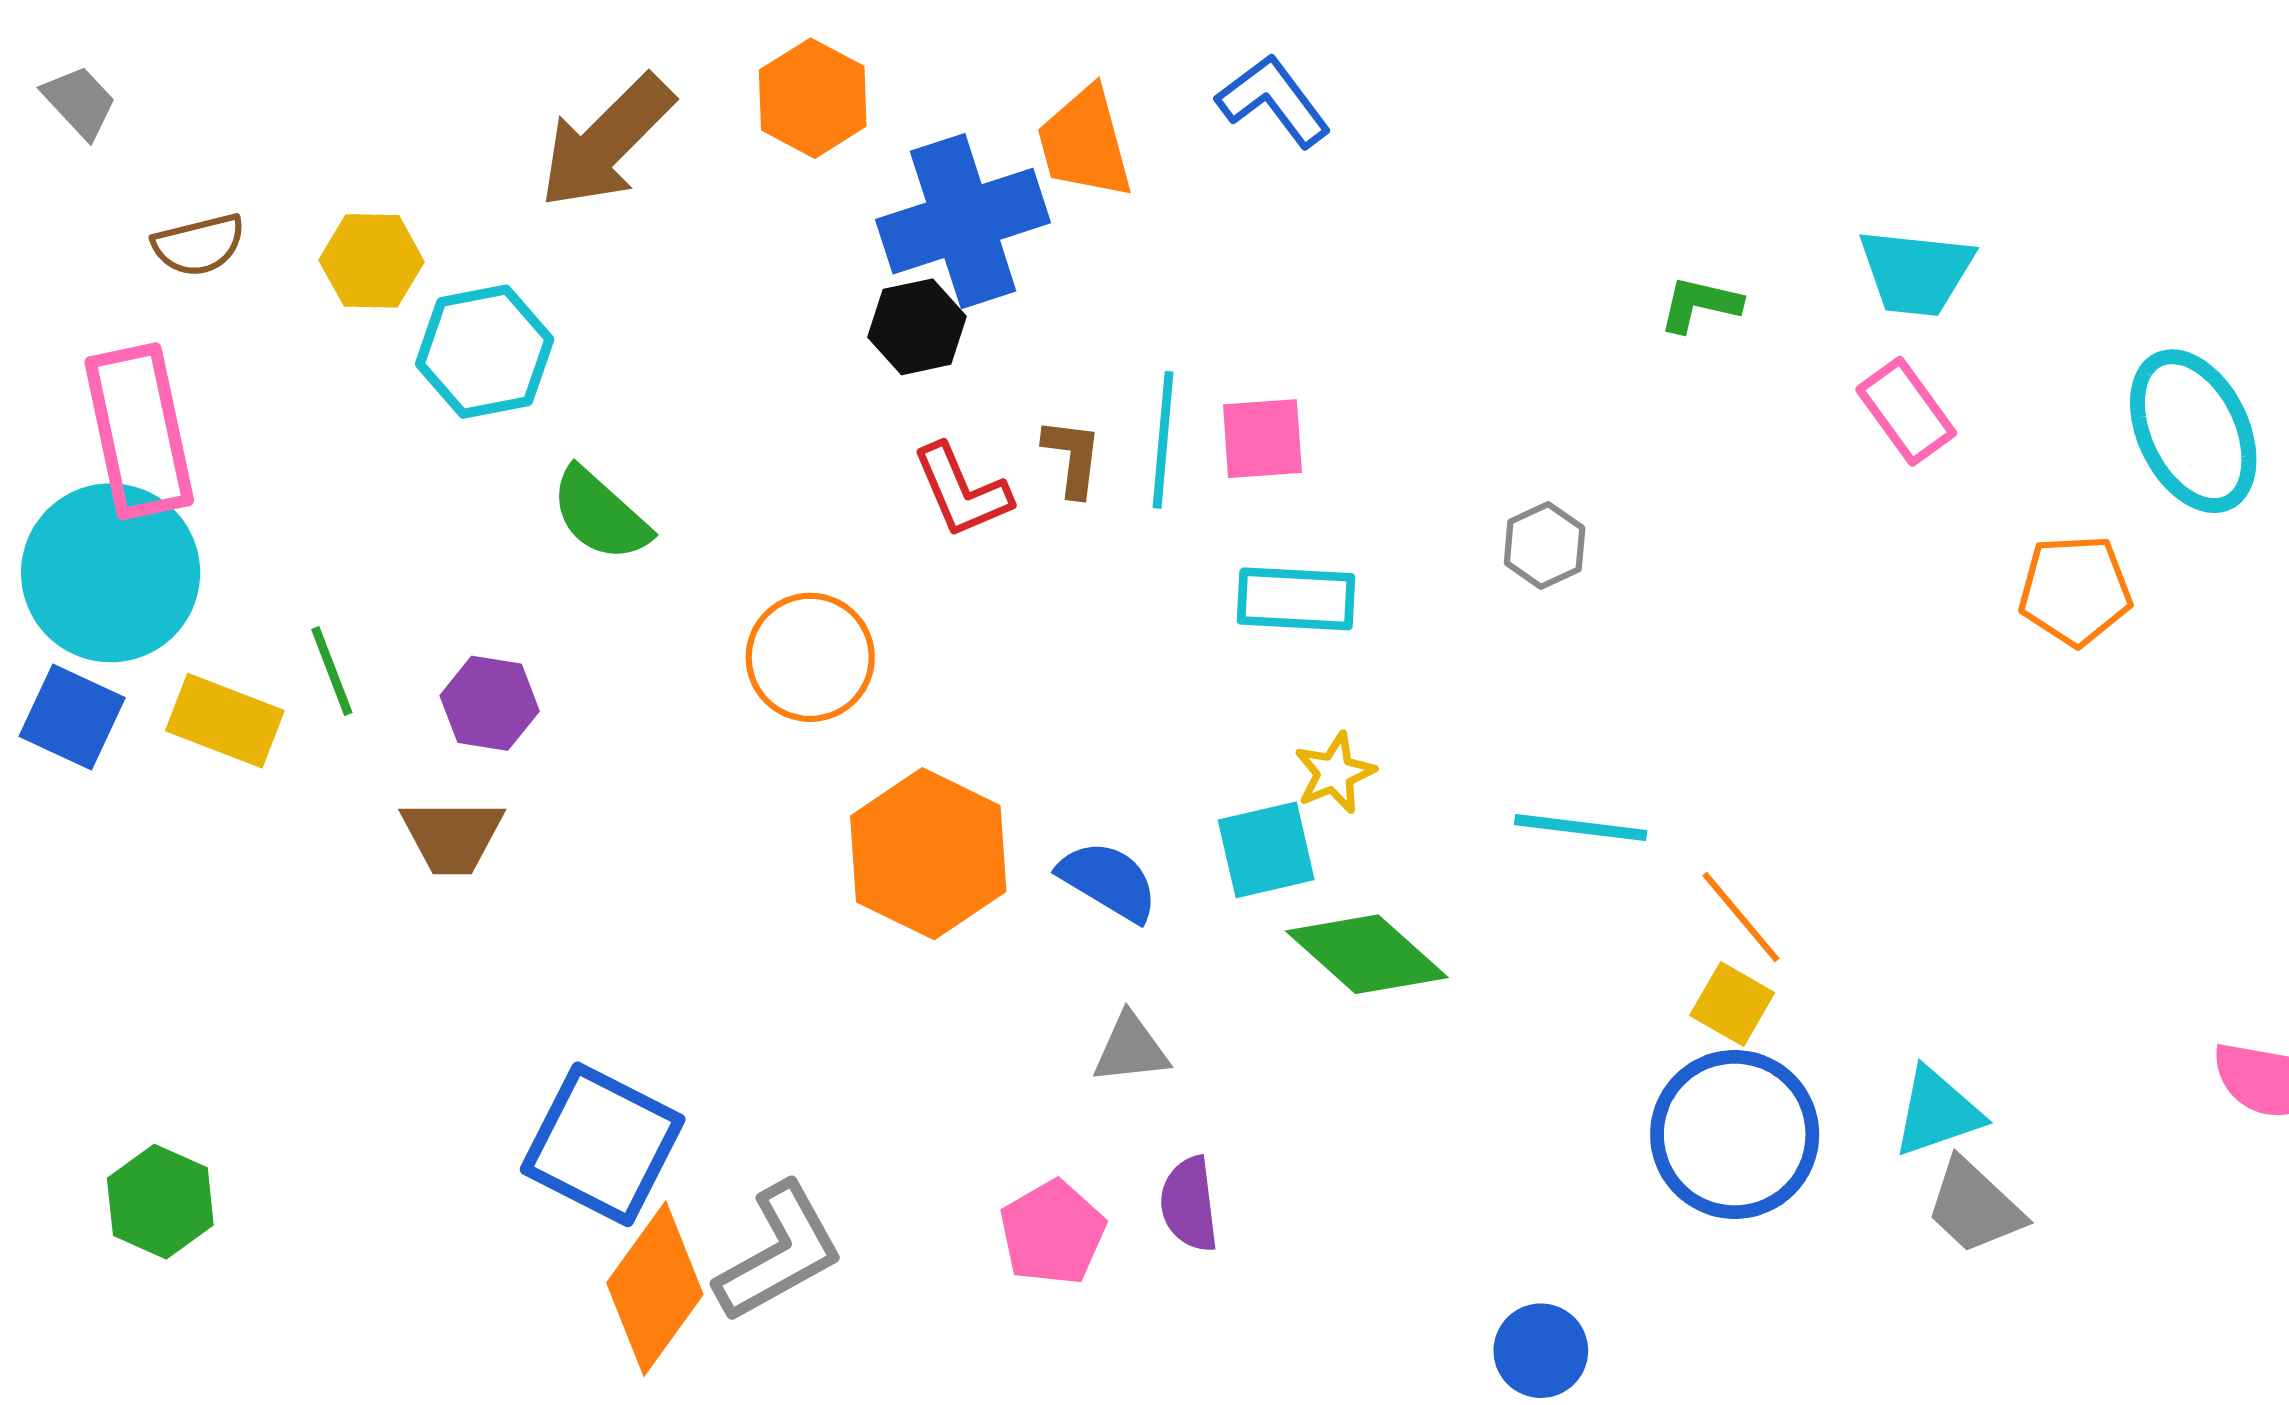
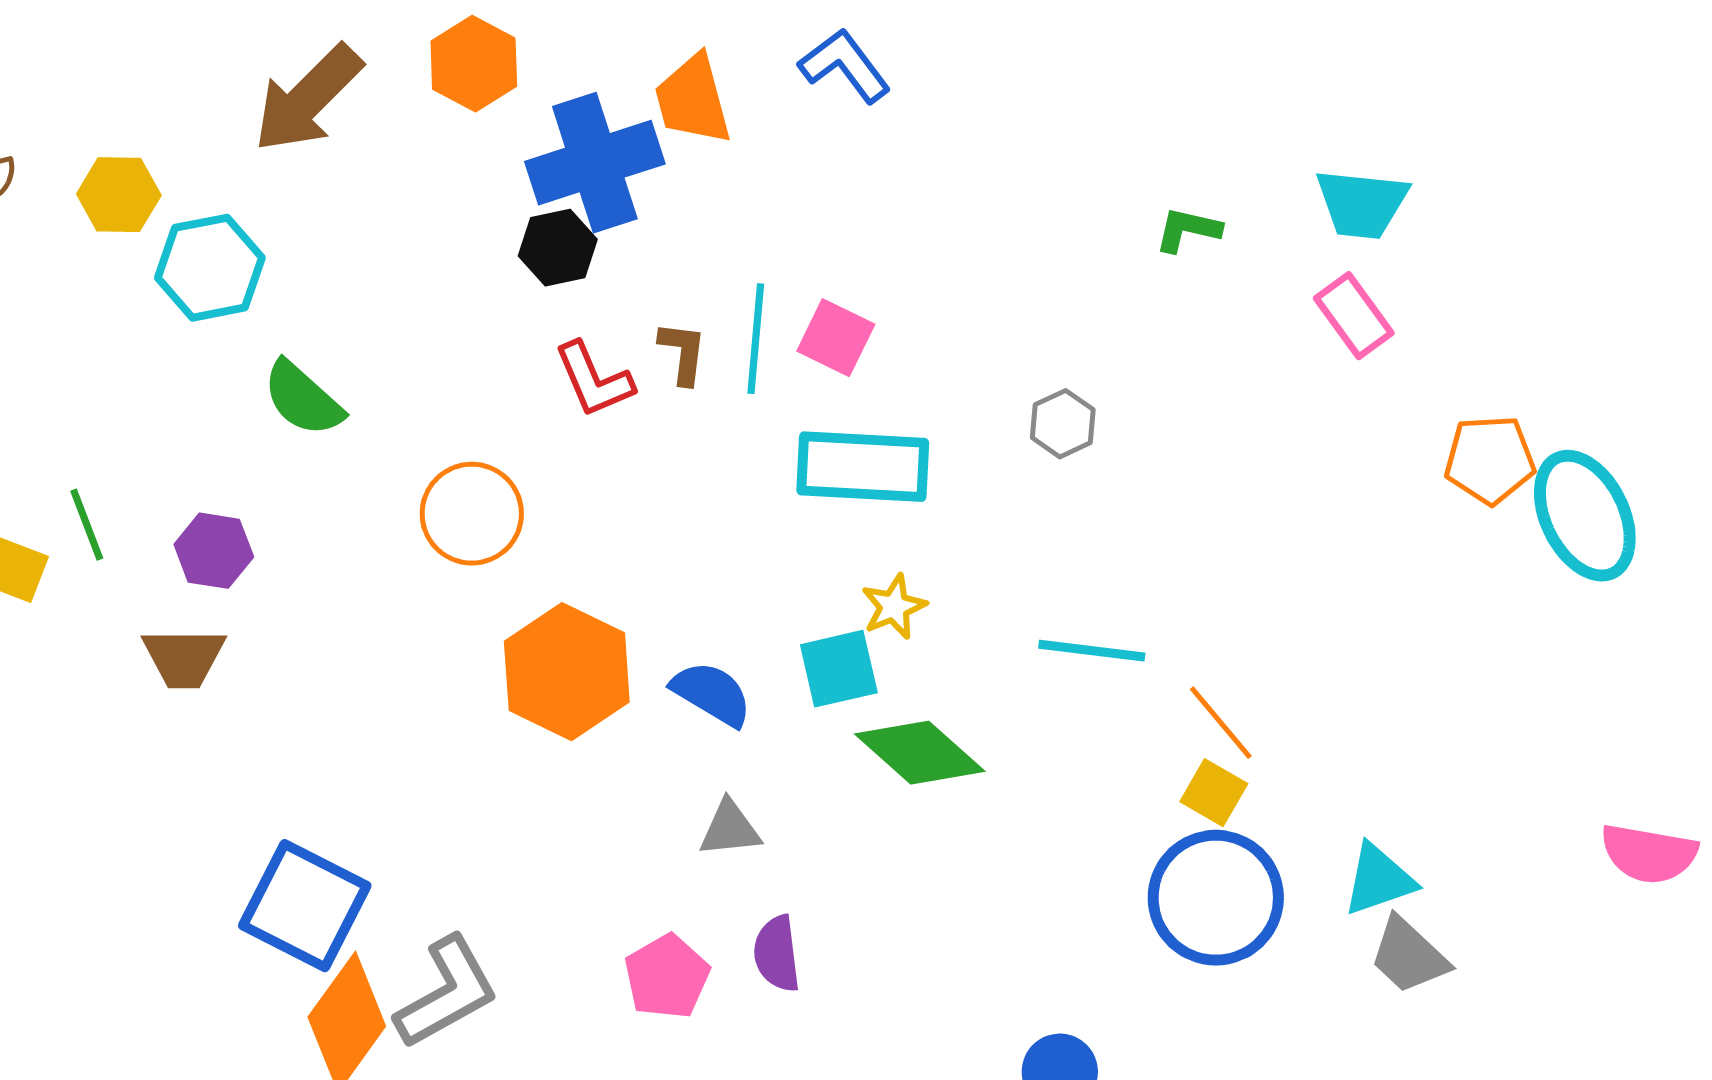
cyan ellipse: (2193, 431) -> (1585, 516), moved
pink square: (1262, 439) -> (836, 338), turned 30
cyan rectangle: (1296, 599) -> (863, 467), size x1.4

